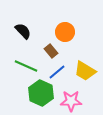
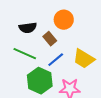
black semicircle: (23, 31) -> (28, 28), moved, turned 126

